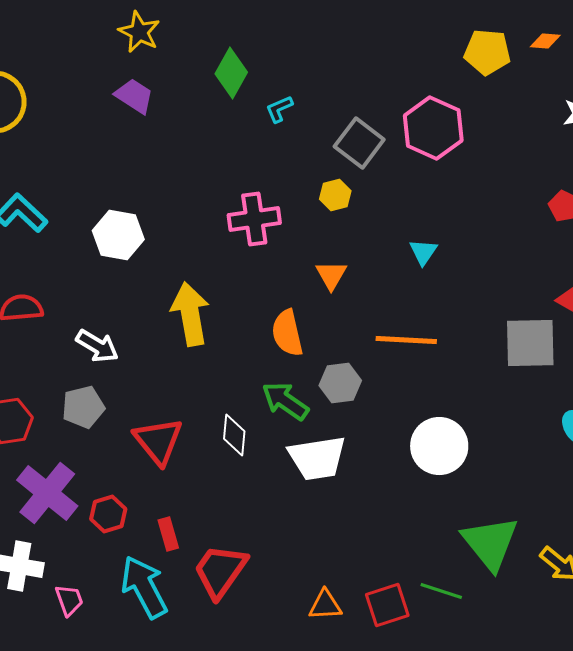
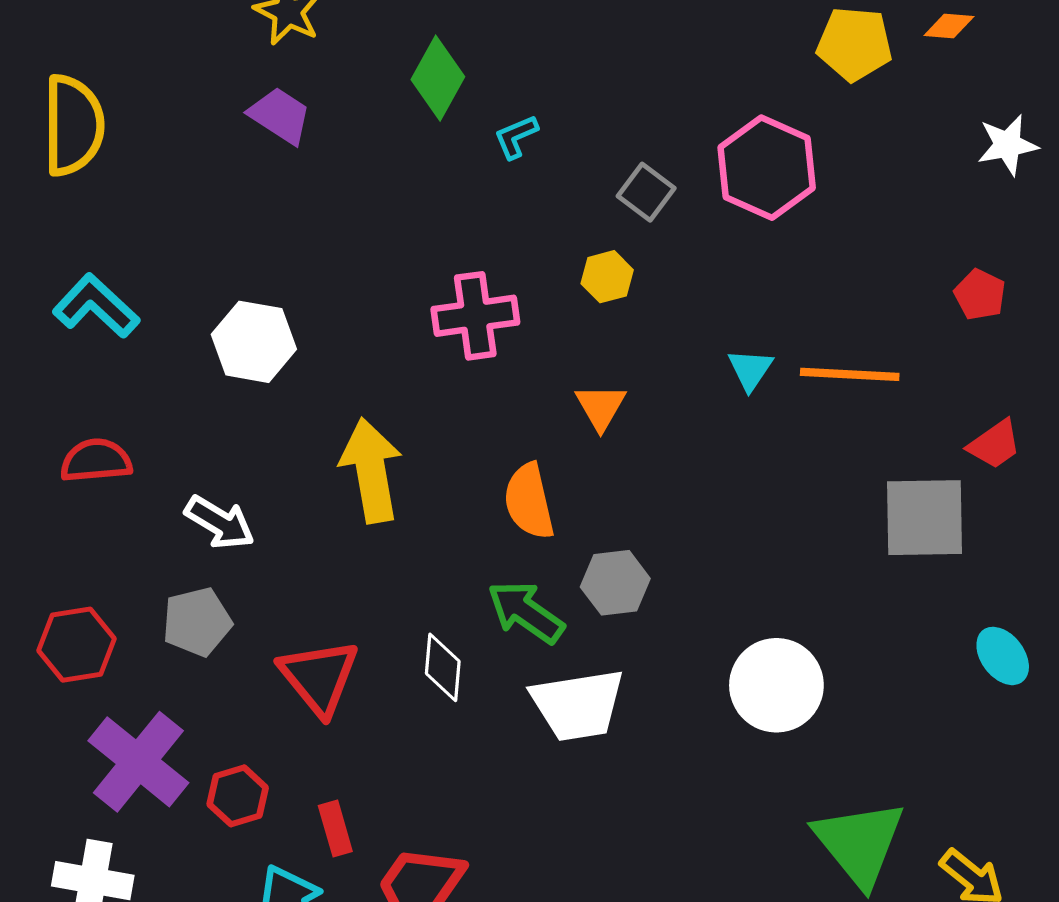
gray square: (359, 143) -> (646, 192), size x0.7
orange line: (406, 340) -> (850, 374), moved

